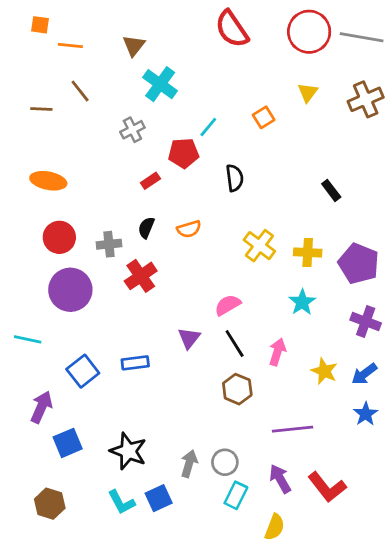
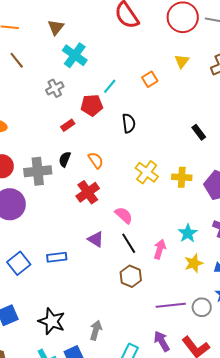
orange semicircle: (189, 229) -> (96, 160), turned -108
gray cross: (109, 244) -> (38, 171), size x1.5
red cross: (141, 276) -> (88, 192), moved
cyan star: (302, 302) -> (188, 233), moved
pink semicircle: (228, 305) -> (124, 215), turned 72
purple triangle: (189, 338) -> (96, 239), turned -36
yellow star: (324, 371) -> (194, 263), turned 30
gray circle: (225, 462) -> (202, 307), moved

